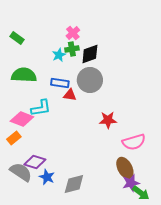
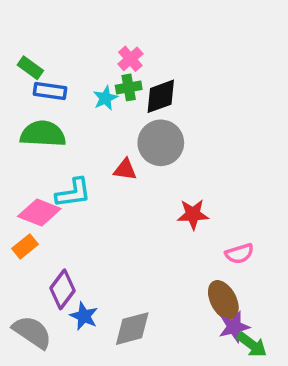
blue rectangle: (60, 83) -> (50, 91), moved
pink semicircle: (134, 142) -> (239, 254), size x0.7
purple diamond: (35, 162) -> (63, 289), turned -70
gray semicircle: (21, 172) -> (32, 332), moved

